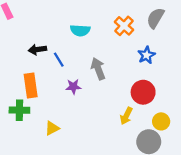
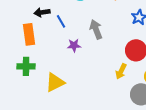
orange rectangle: (31, 85) -> (29, 34), moved
yellow triangle: (52, 128) -> (55, 82), size x1.5

